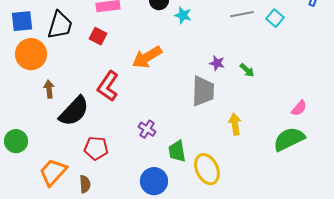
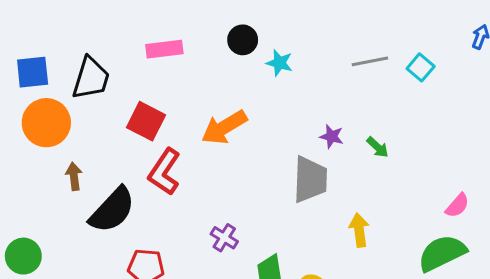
red square: (98, 36) -> (146, 121), moved, size x1.4

